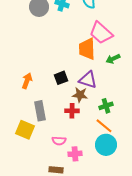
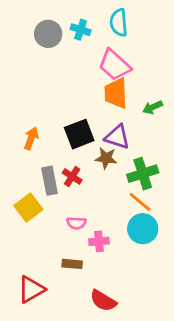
pink trapezoid: (101, 33) -> (114, 65), moved
black square: (61, 78) -> (79, 134), size x1.5
green cross: (106, 106) -> (143, 174), size x1.5
red cross: (72, 111) -> (72, 176), moved, turned 32
yellow square: (25, 130) -> (28, 208), turned 30

